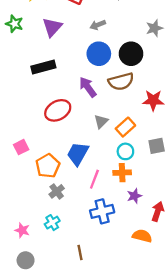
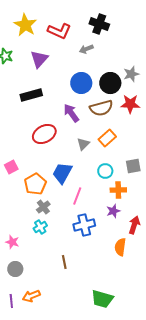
gray arrow: (98, 25) -> (86, 49), moved
gray star: (154, 28) -> (131, 74), moved
red star: (153, 100) -> (130, 104), moved
orange rectangle: (125, 127) -> (107, 138), moved
orange cross: (122, 173) -> (118, 190), moved
cyan cross: (52, 223) -> (40, 227), moved
orange semicircle: (142, 236) -> (120, 247), turned -96

